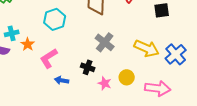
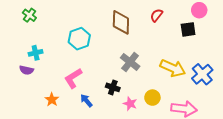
orange star: (28, 44) -> (52, 100), moved
blue arrow: (62, 80) -> (86, 101), turned 40

